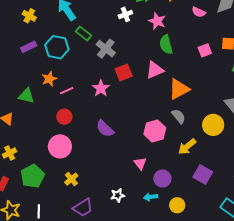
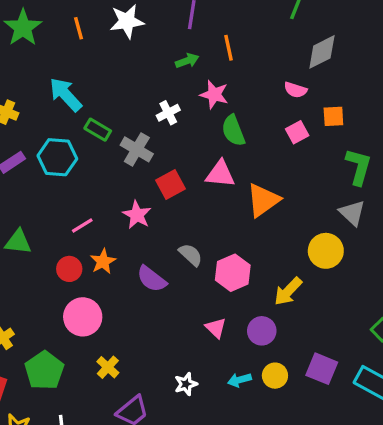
pink semicircle: (199, 12) -> (295, 90), moved
white cross: (125, 14) -> (168, 113), moved
pink triangle: (155, 70) -> (220, 174), turned 36
orange star: (49, 79) -> (103, 261), moved
gray semicircle: (179, 116) -> (191, 255), moved
red circle: (64, 117) -> (69, 269), moved
purple square: (203, 174) -> (322, 369), moved
purple circle: (162, 178) -> (262, 331), moved
yellow circle: (177, 205) -> (275, 376), moved

